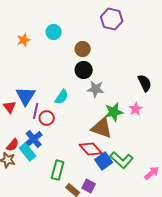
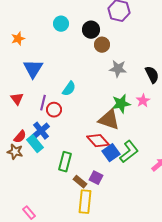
orange star: (24, 40) -> (18, 39), moved
brown circle: (83, 49) -> (102, 45), moved
black circle: (84, 70) -> (91, 30), moved
gray star: (96, 89) -> (118, 69), moved
blue triangle: (26, 96) -> (33, 69), moved
green L-shape: (122, 160) -> (129, 152), turned -80

